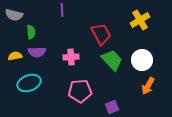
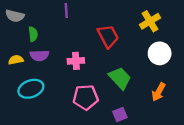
green trapezoid: (112, 60) -> (120, 78), moved
white circle: (142, 60) -> (160, 53), moved

